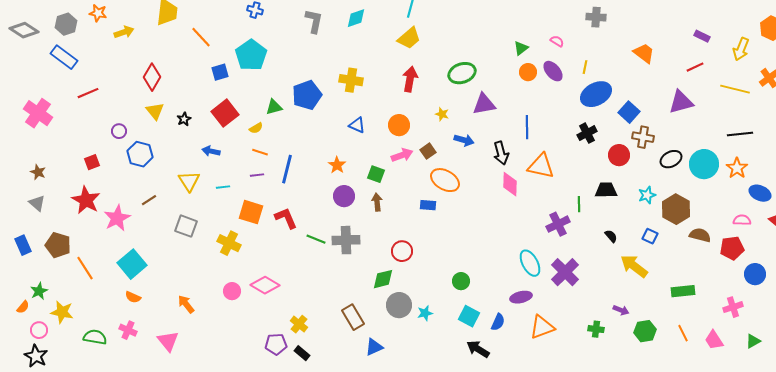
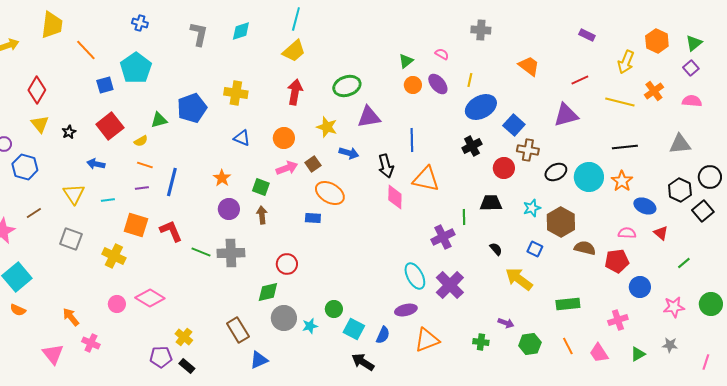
purple rectangle: (702, 36) -> (587, 35), moved
yellow star: (442, 114) -> (327, 127), size x1.5
green circle: (461, 281) -> (334, 309), moved
pink cross: (128, 330) -> (91, 343), moved

